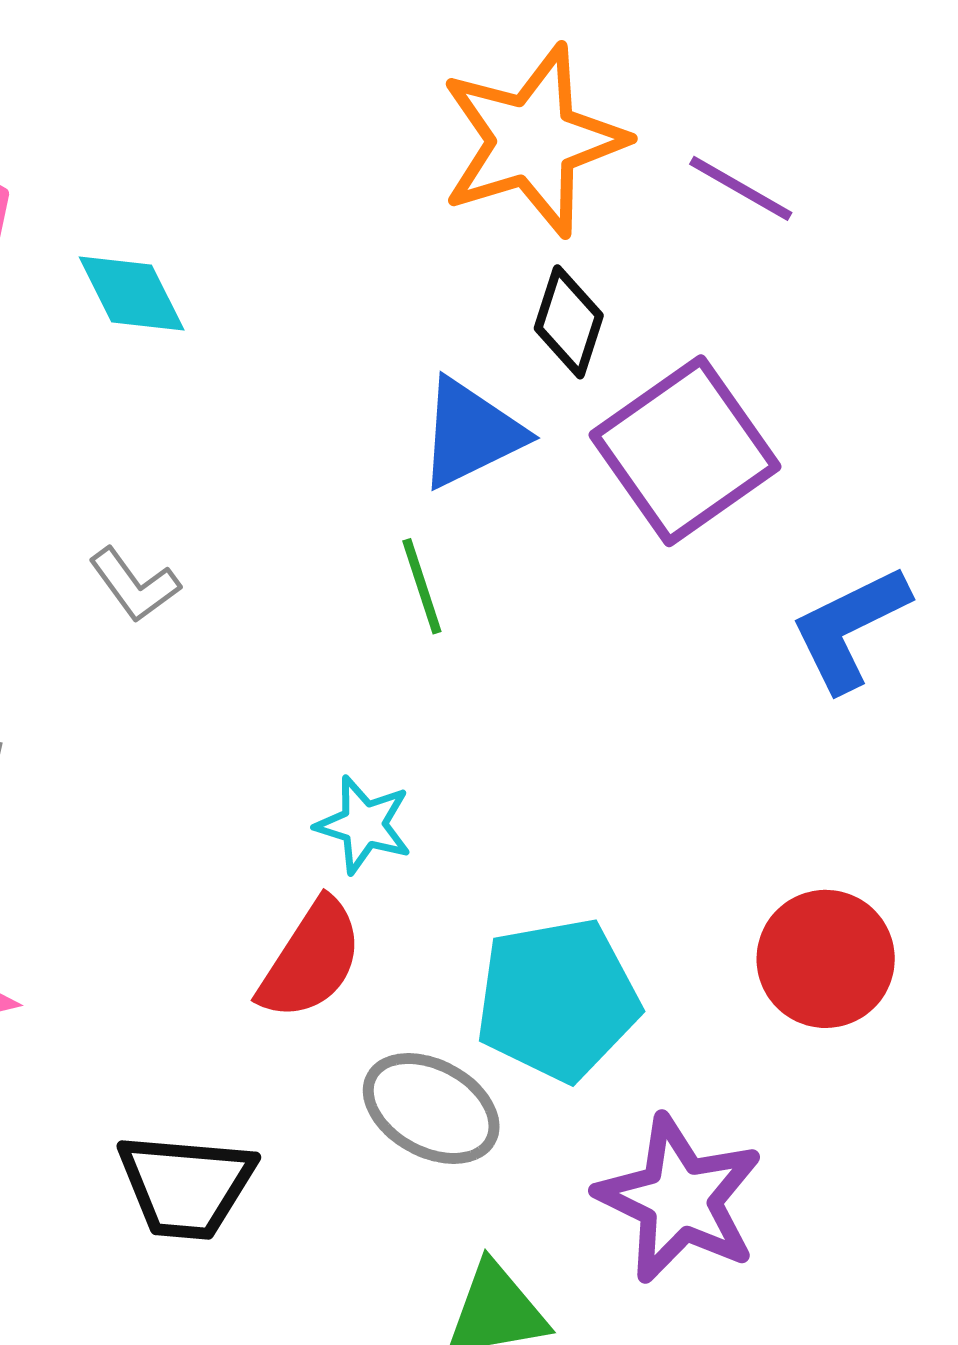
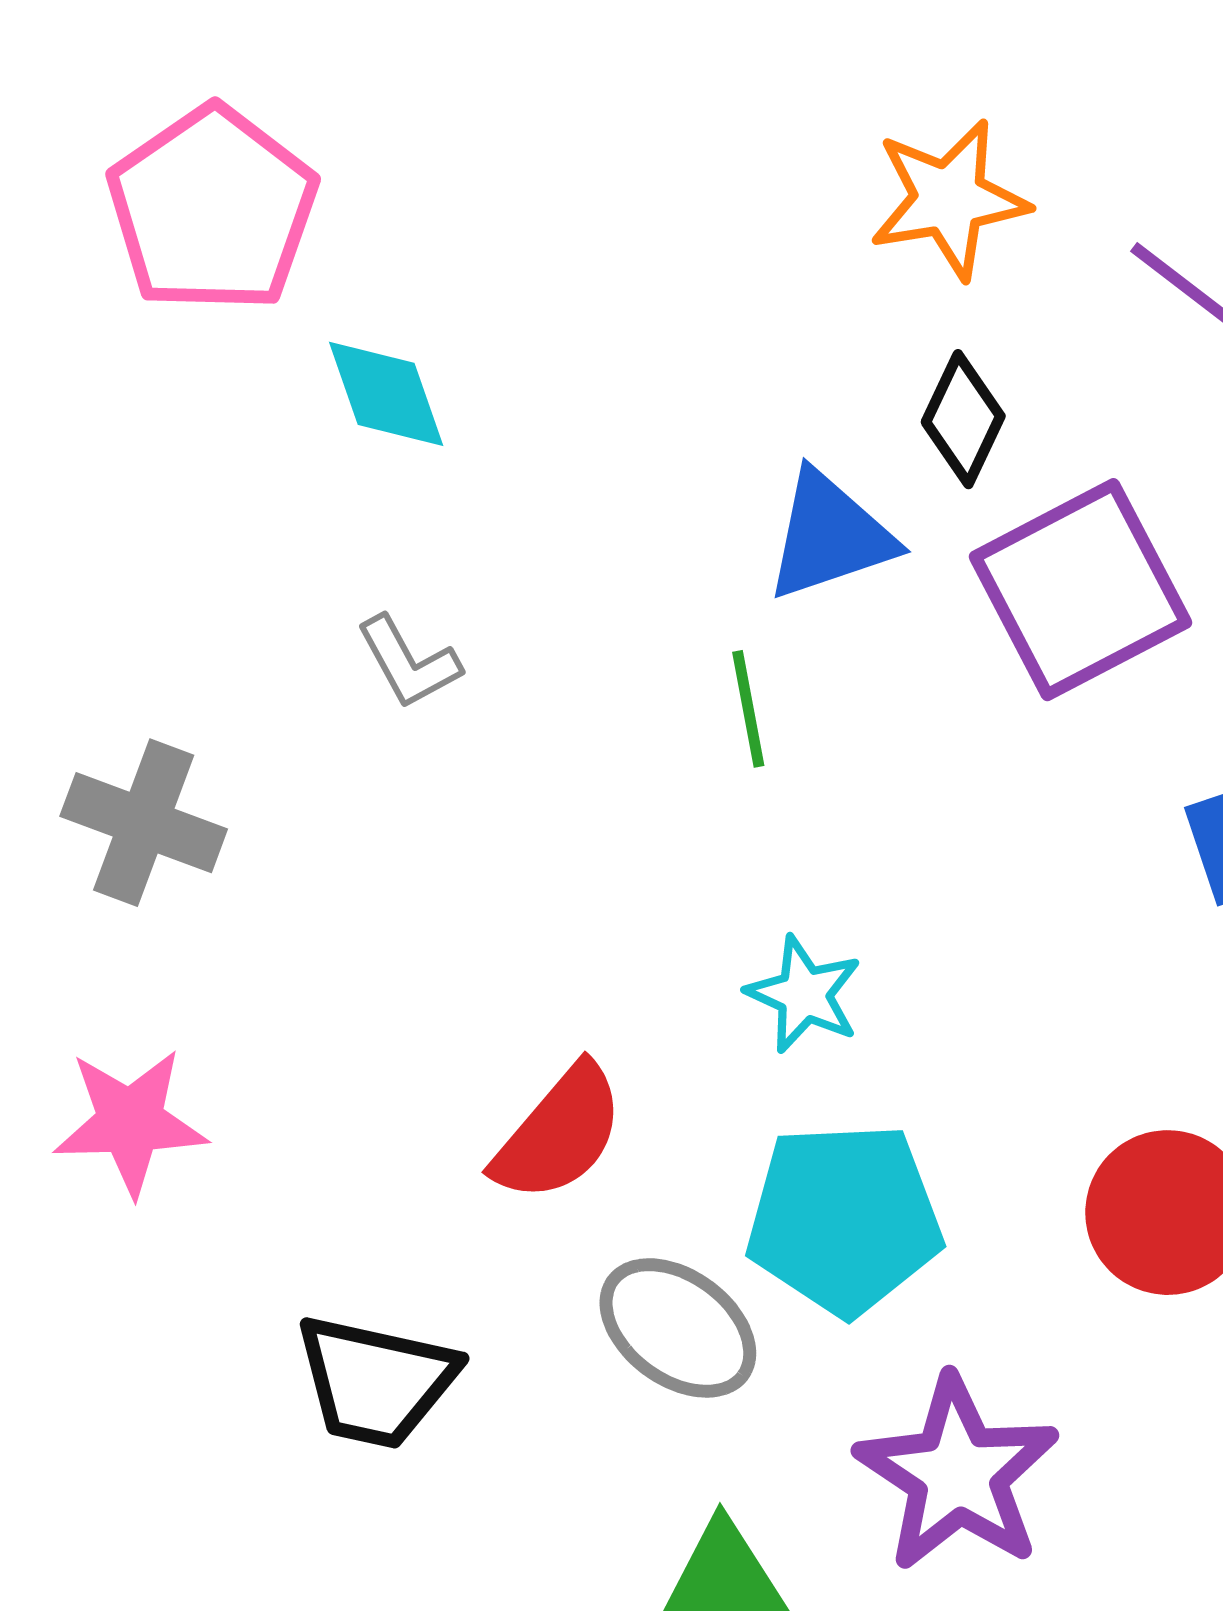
orange star: (533, 141) -> (949, 199), size x0.7
cyan diamond: (132, 293) -> (386, 394), moved
cyan star: (364, 825) -> (804, 994), moved

